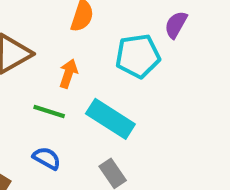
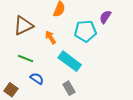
orange arrow: (68, 74) -> (50, 37), turned -56
green line: (49, 112) -> (26, 59), moved

